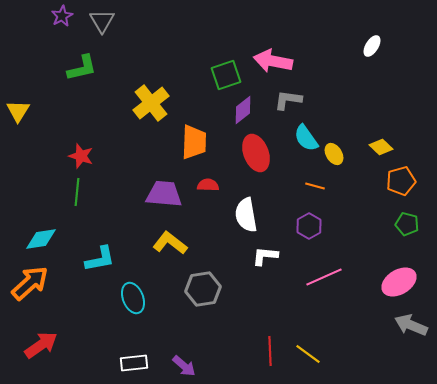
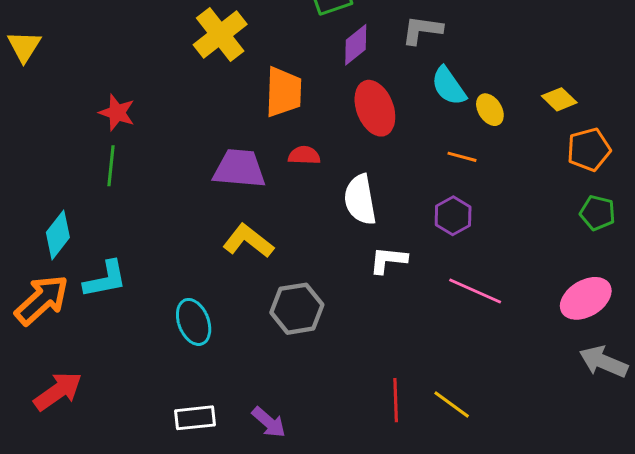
cyan diamond: (41, 239) -> (58, 235), turned -44
cyan L-shape: (100, 259) -> (105, 279), moved
pink line: (324, 277) -> (475, 291), turned 48

